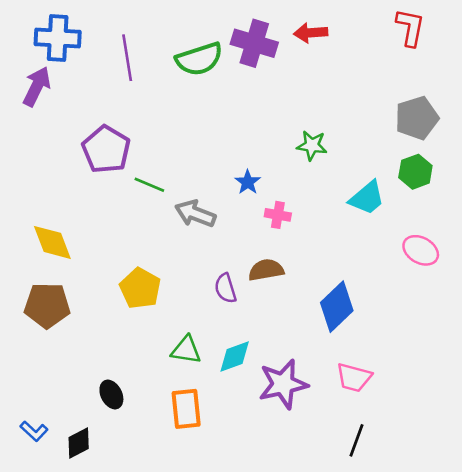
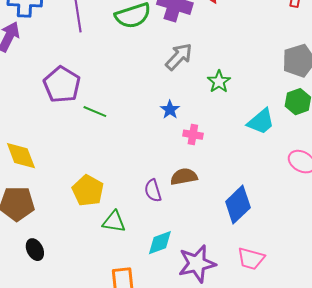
green star: (312, 145) -> (219, 82), turned 30
gray arrow: (195, 214) -> (179, 57), moved, turned 112
green triangle: (186, 350) -> (114, 222), moved
black ellipse: (111, 394) -> (35, 250), moved

